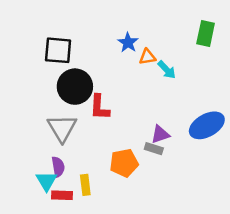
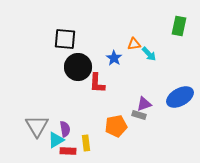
blue star: (128, 43) -> (114, 58), moved
gray triangle: (62, 128) -> (37, 126), moved
cyan triangle: (46, 181) -> (56, 140), turned 30

